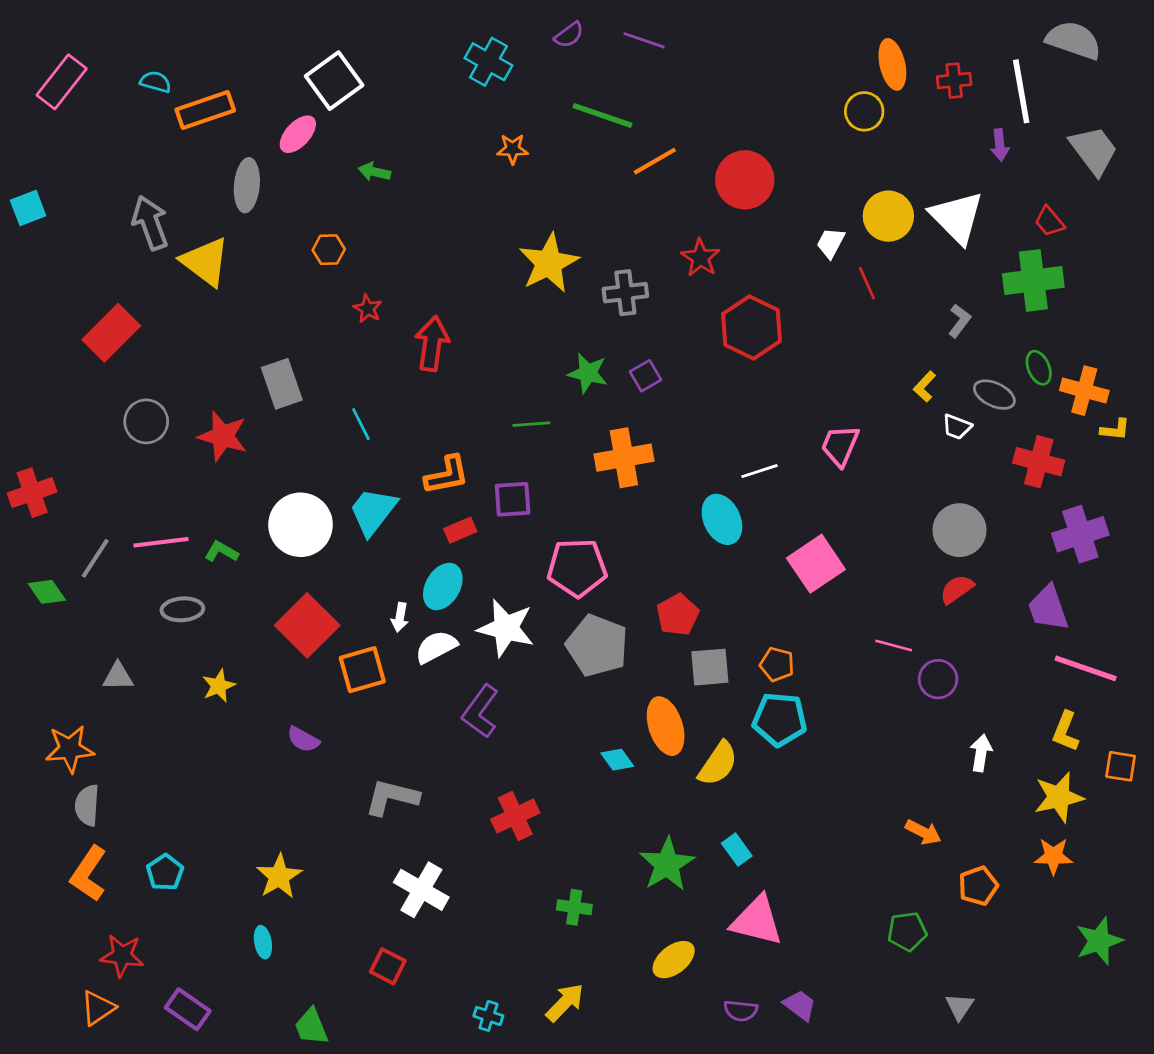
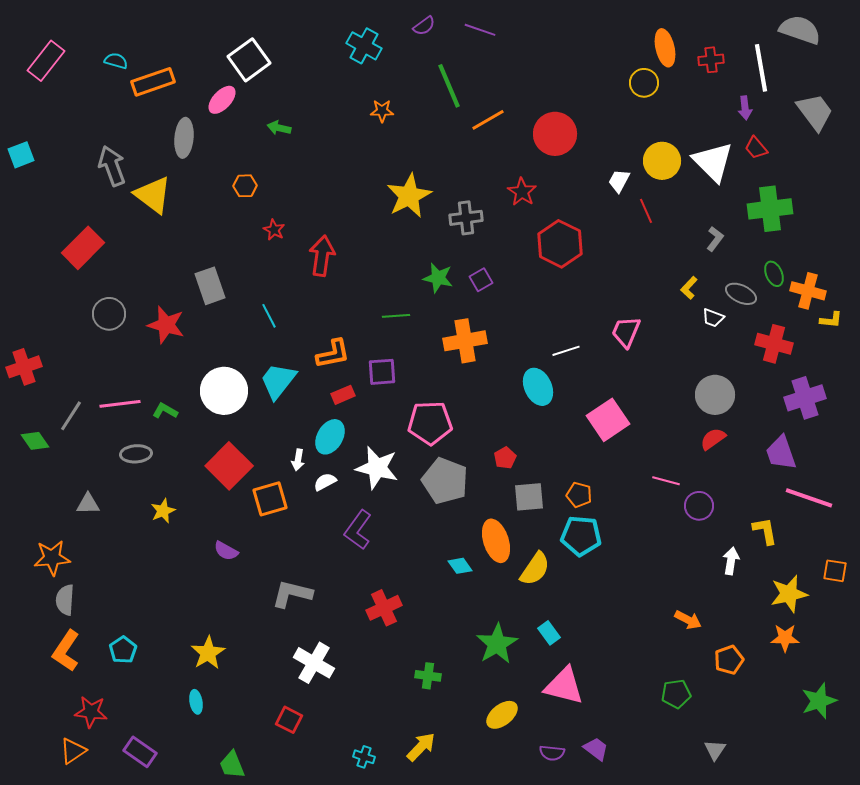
green line: (602, 115) -> (449, 86), turned 48
red trapezoid: (1049, 221) -> (756, 148), moved
red pentagon: (678, 615) -> (505, 458), size x0.7
white semicircle: (436, 647) -> (325, 482), size x0.7
yellow L-shape: (1066, 731) -> (765, 531), moved, turned 148

